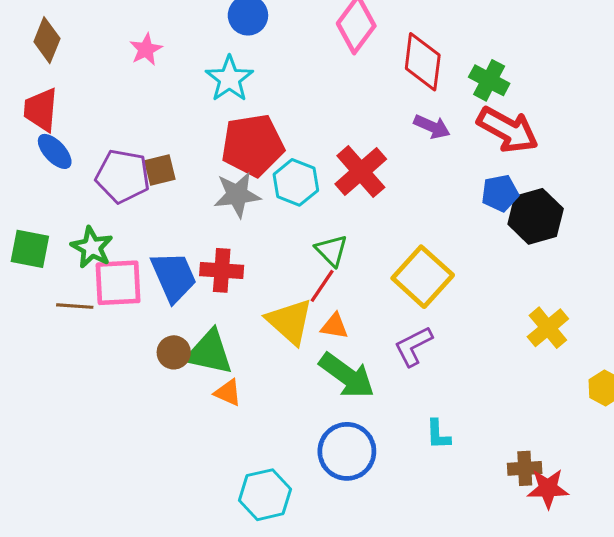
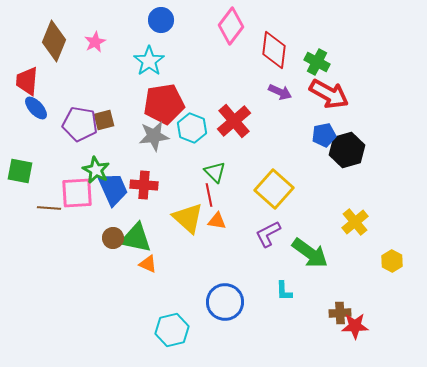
brown diamond: (47, 40) -> (54, 41), moved, size x1.4
green star: (92, 247) -> (96, 170), moved
red line: (322, 286) -> (209, 195), turned -45
green arrow: (347, 376) -> (310, 253), moved

